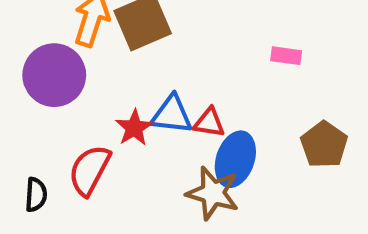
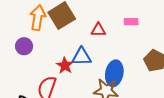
purple circle: (54, 75) -> (24, 46), size x0.6
red triangle: (209, 123) -> (98, 30), moved

